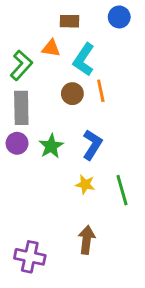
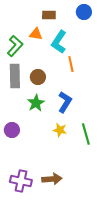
brown circle: (72, 94) -> (38, 77), moved
purple circle: (17, 143) -> (12, 130), moved
brown arrow: (87, 240) -> (52, 179), moved, turned 78

